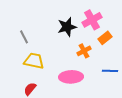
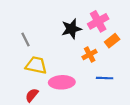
blue line: (110, 71) -> (105, 78), moved
pink ellipse: (71, 77) -> (62, 82), moved

